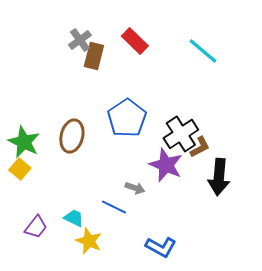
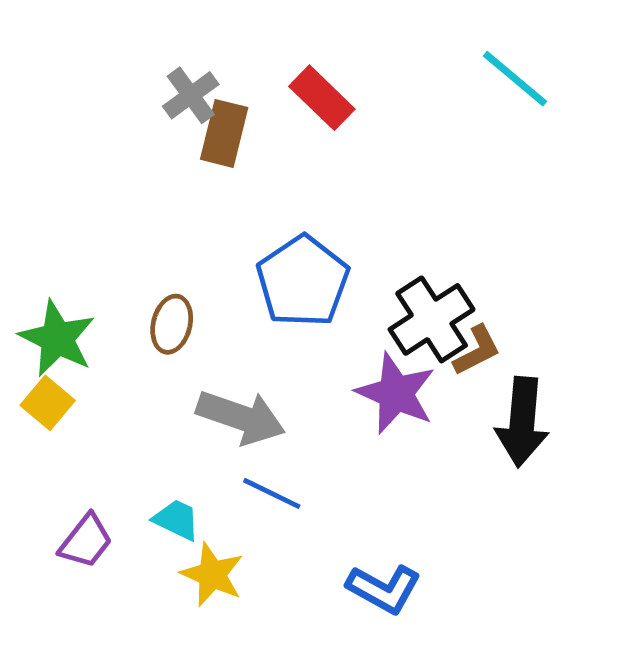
cyan line: (203, 51) -> (515, 79), moved
brown ellipse: (72, 136) -> (172, 324), size x0.7
gray arrow: (135, 188) -> (241, 417), moved, size x1.8

